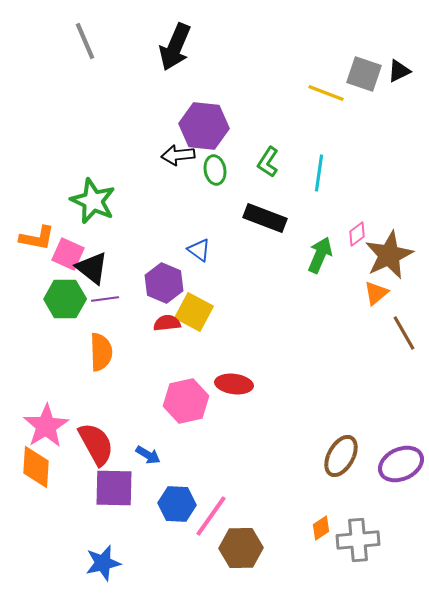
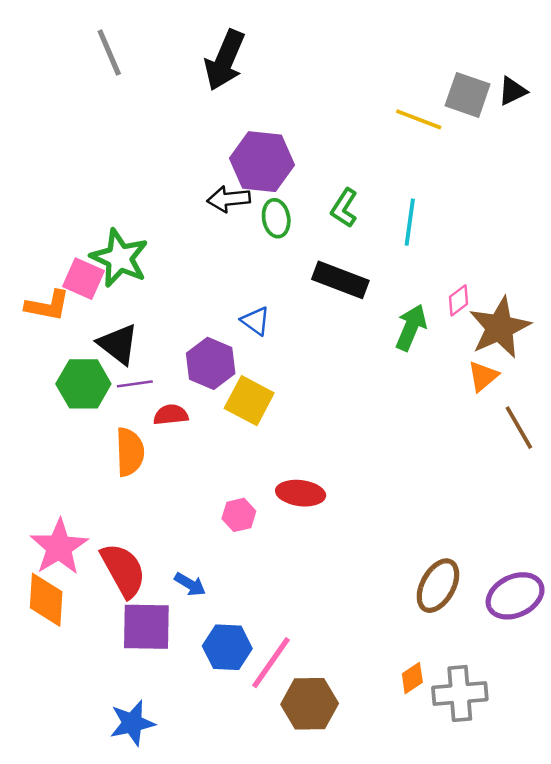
pink square: (68, 254) -> (83, 279), moved
red semicircle: (167, 323) -> (171, 415), moved
pink hexagon: (186, 401) -> (239, 515), size x0.6

